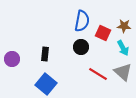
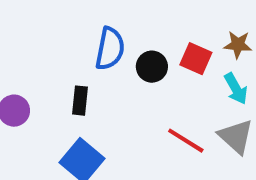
blue semicircle: (82, 21) -> (110, 49), moved
black circle: (81, 47) -> (152, 67), moved

